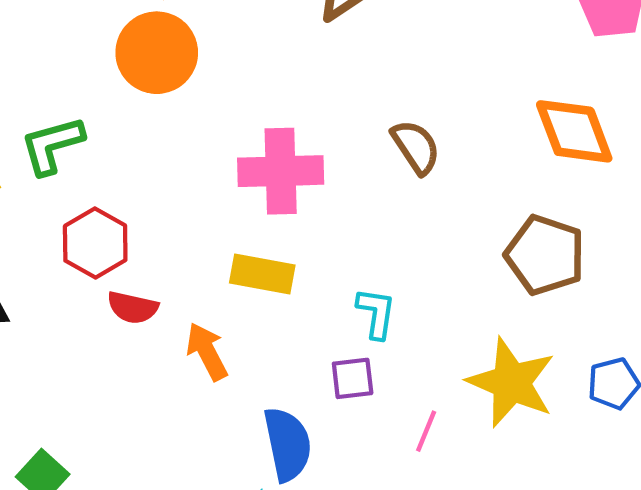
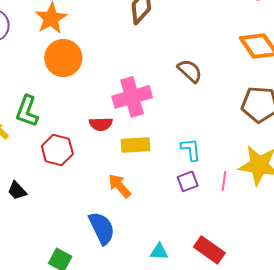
green L-shape: (52, 145) -> (27, 111), turned -40
red semicircle: (133, 308) -> (101, 124), moved
pink line: (426, 431) -> (224, 181), moved
blue semicircle: (288, 444) -> (102, 228), moved

